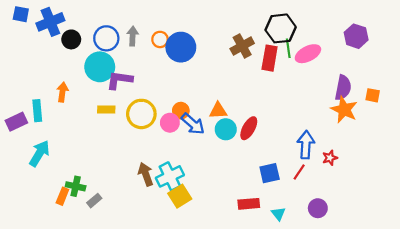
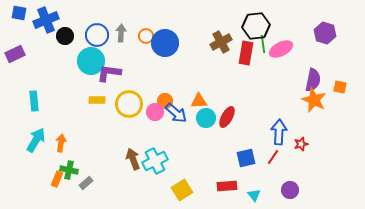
orange arrow: (62, 92) -> (61, 143), moved
purple rectangle: (16, 122) -> (15, 54), moved
yellow square: (180, 196) -> (182, 190), moved

